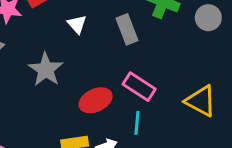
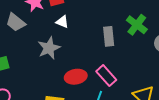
white triangle: (77, 24) -> (62, 22), moved, turned -40

